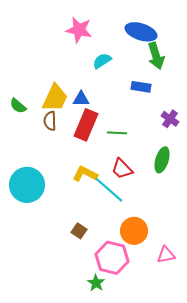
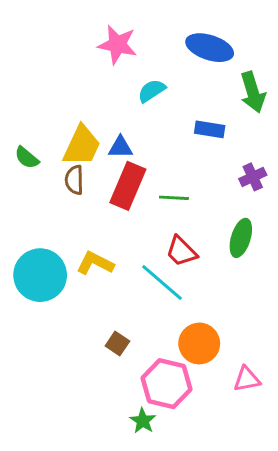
green arrow: (156, 56) -> (253, 92), moved
purple cross: (170, 119) -> (253, 177), turned 30
yellow L-shape: (85, 174) -> (95, 263), moved

